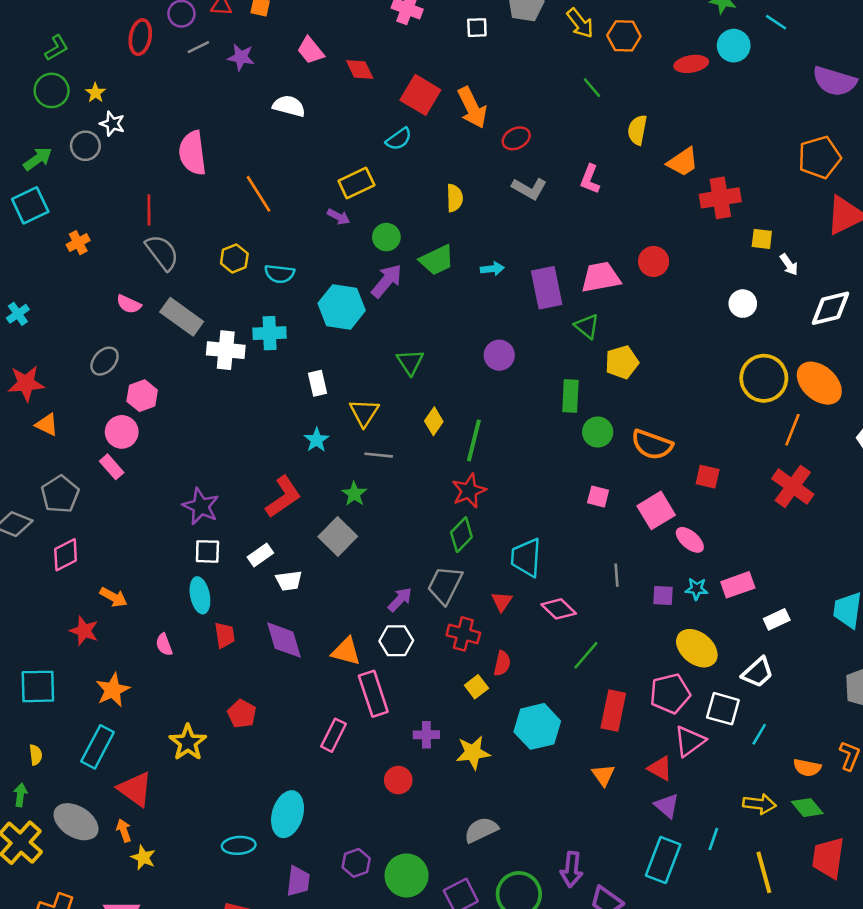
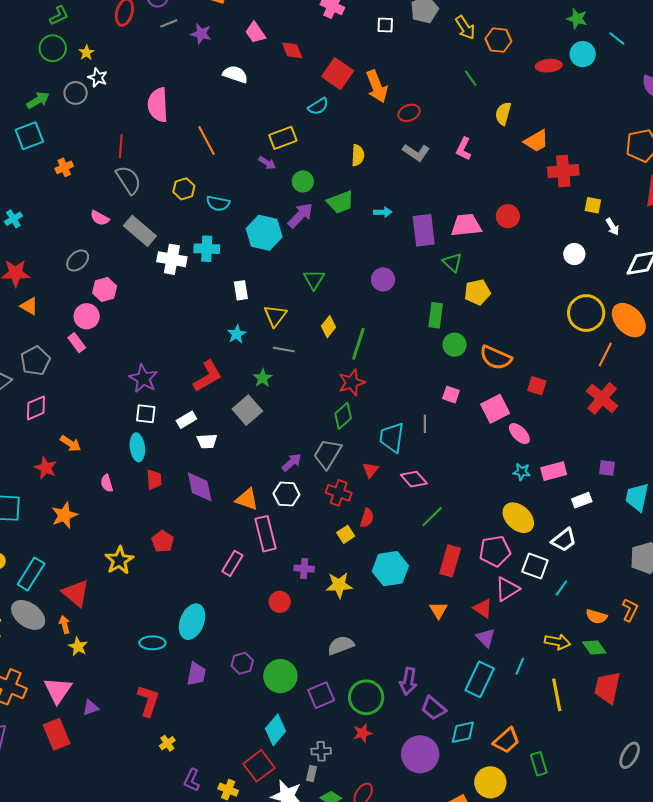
gray line: (616, 575) -> (425, 424), moved
purple square: (663, 595) -> (607, 468), moved
cyan rectangle: (98, 747) -> (31, 574), moved

